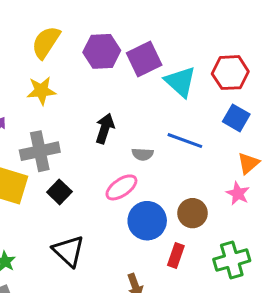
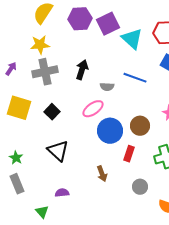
gray cross: (40, 151) -> (45, 72), moved

